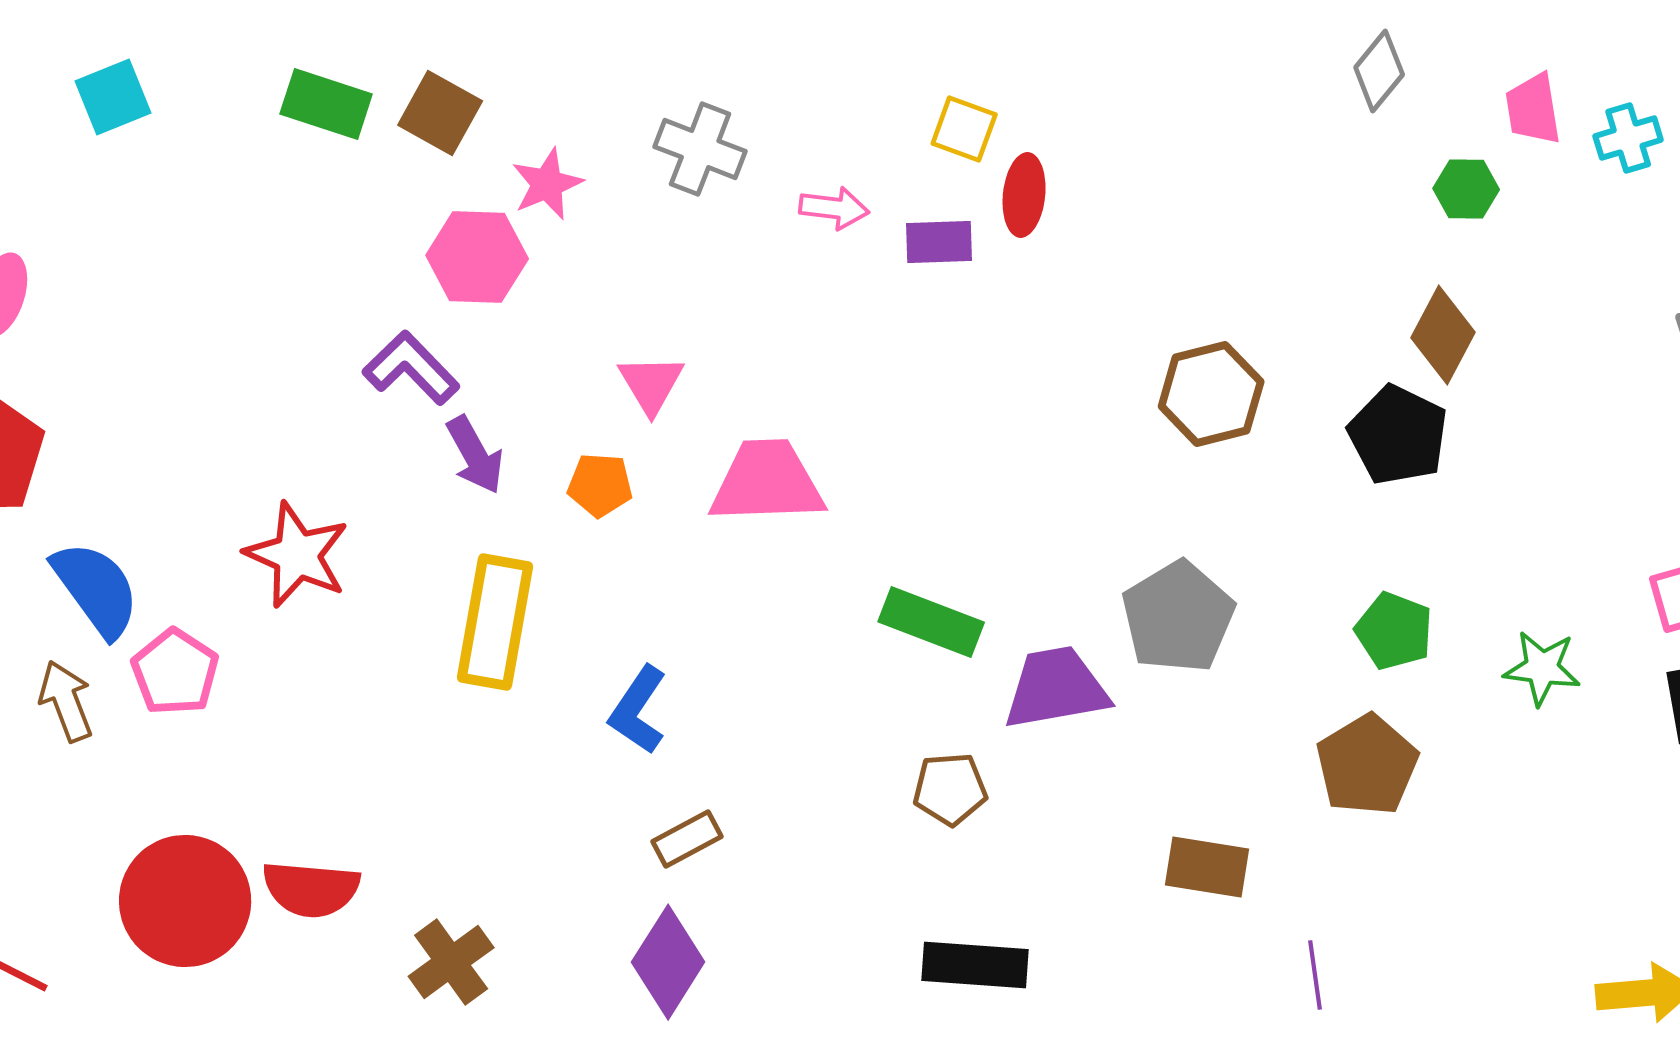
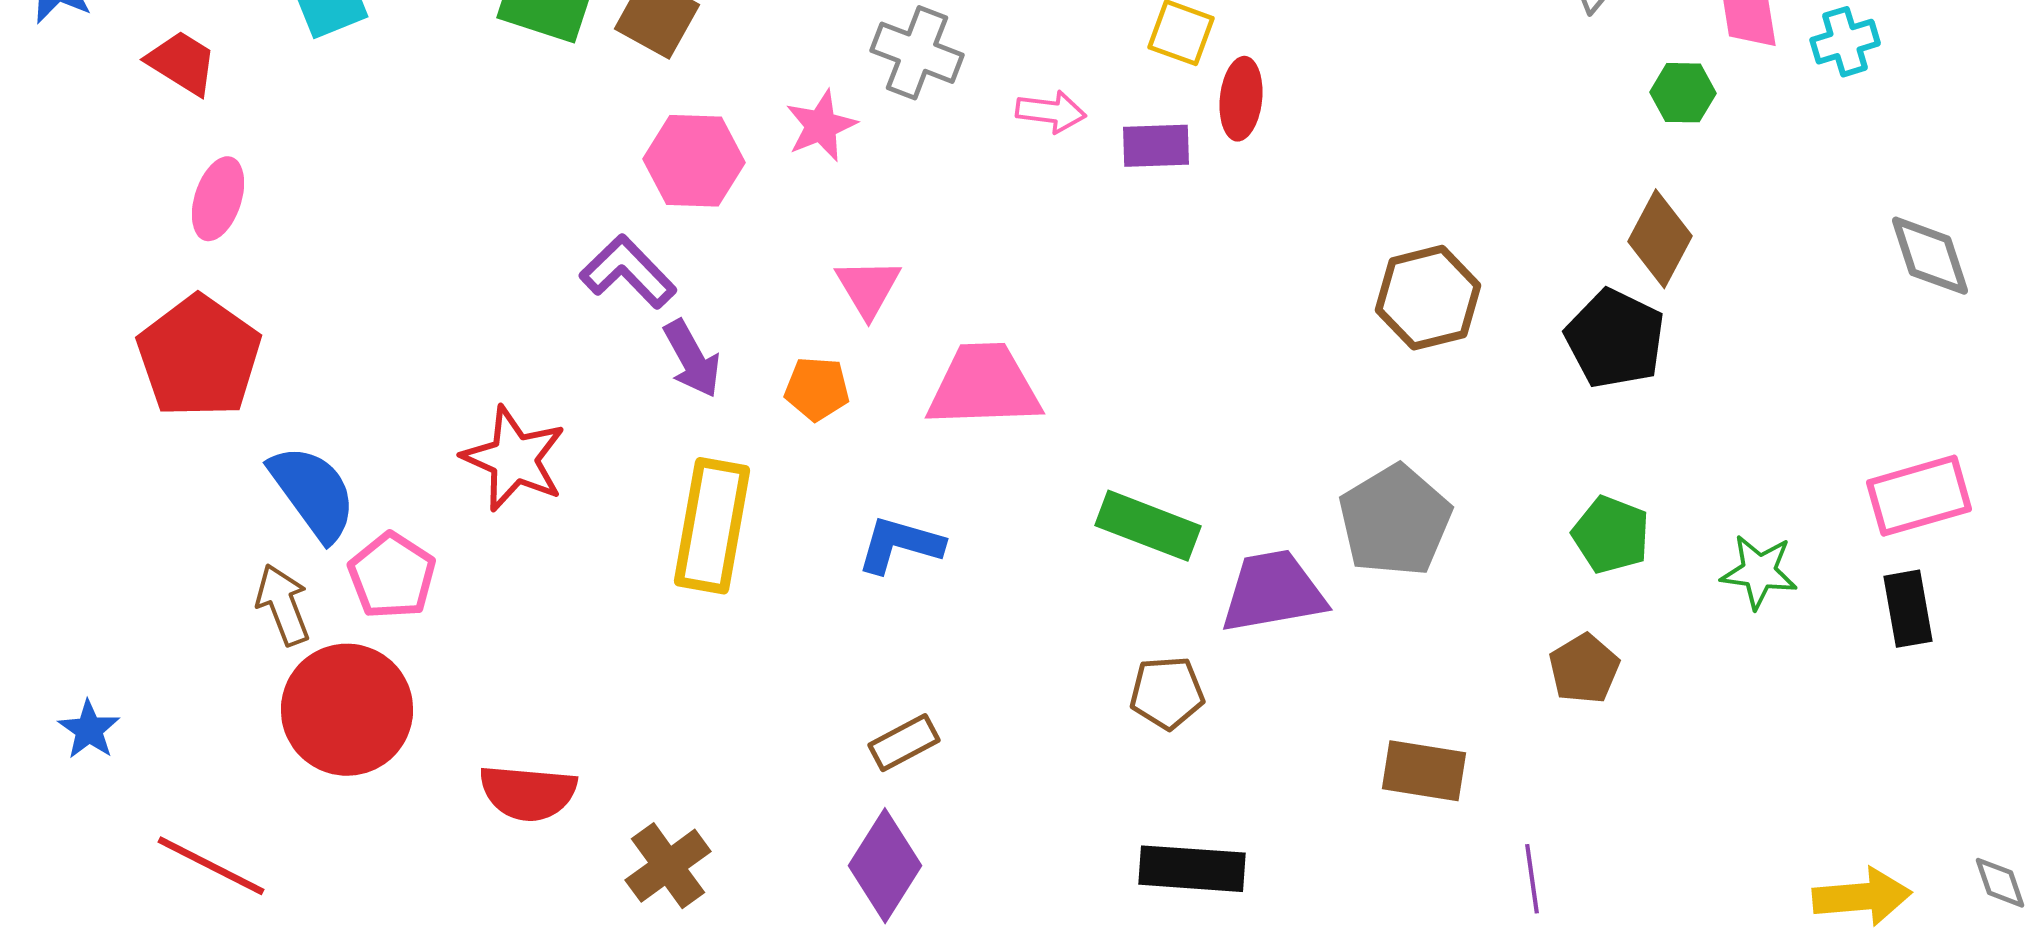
pink star: (547, 184) -> (821, 126), moved
blue L-shape: (638, 710) -> (900, 545), moved, turned 72
brown pentagon: (1367, 765) -> (1584, 669), size x0.7
red circle: (185, 901) -> (347, 710), moved

